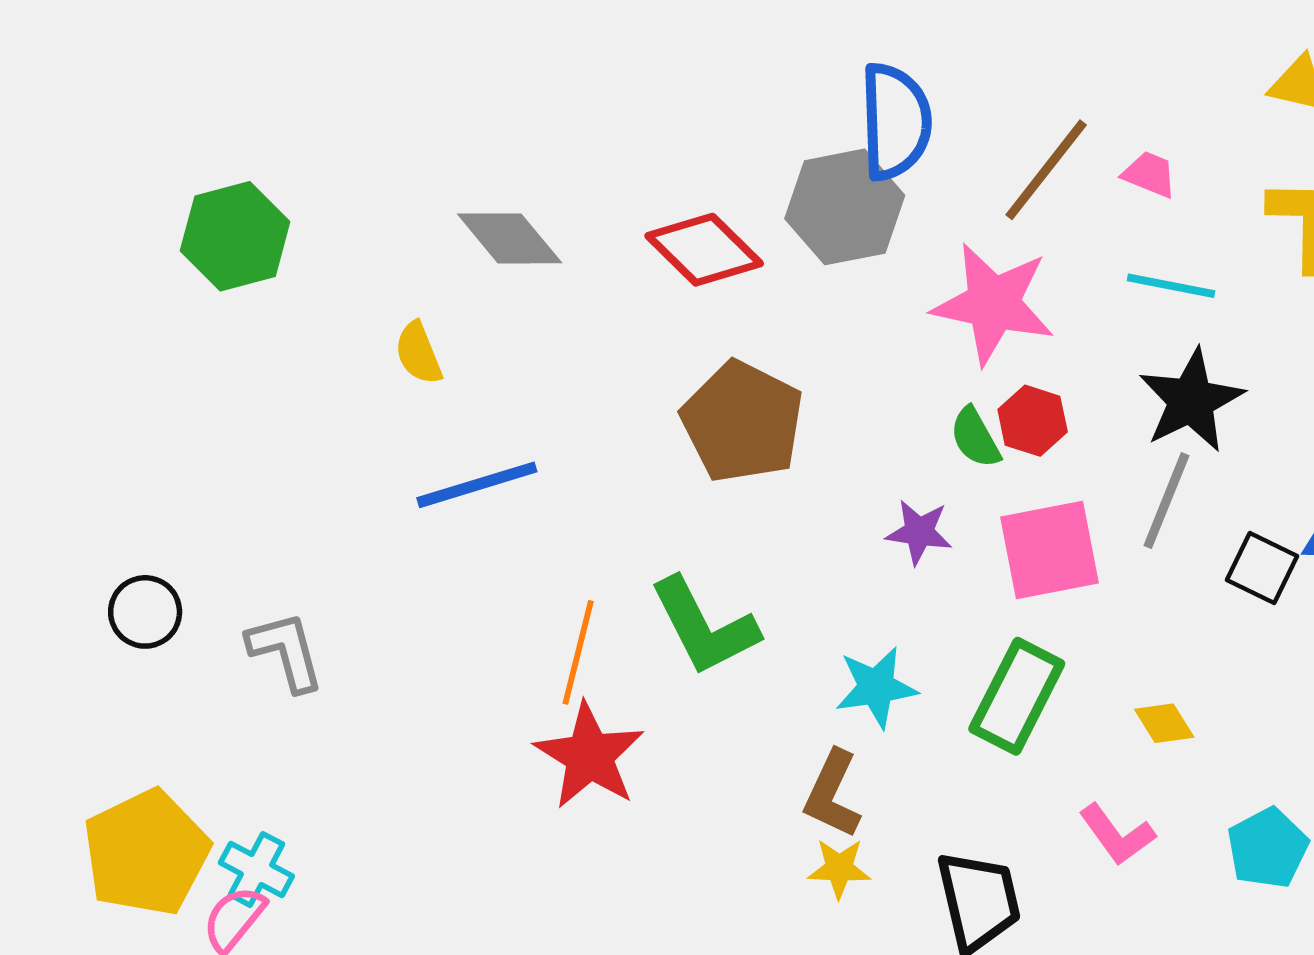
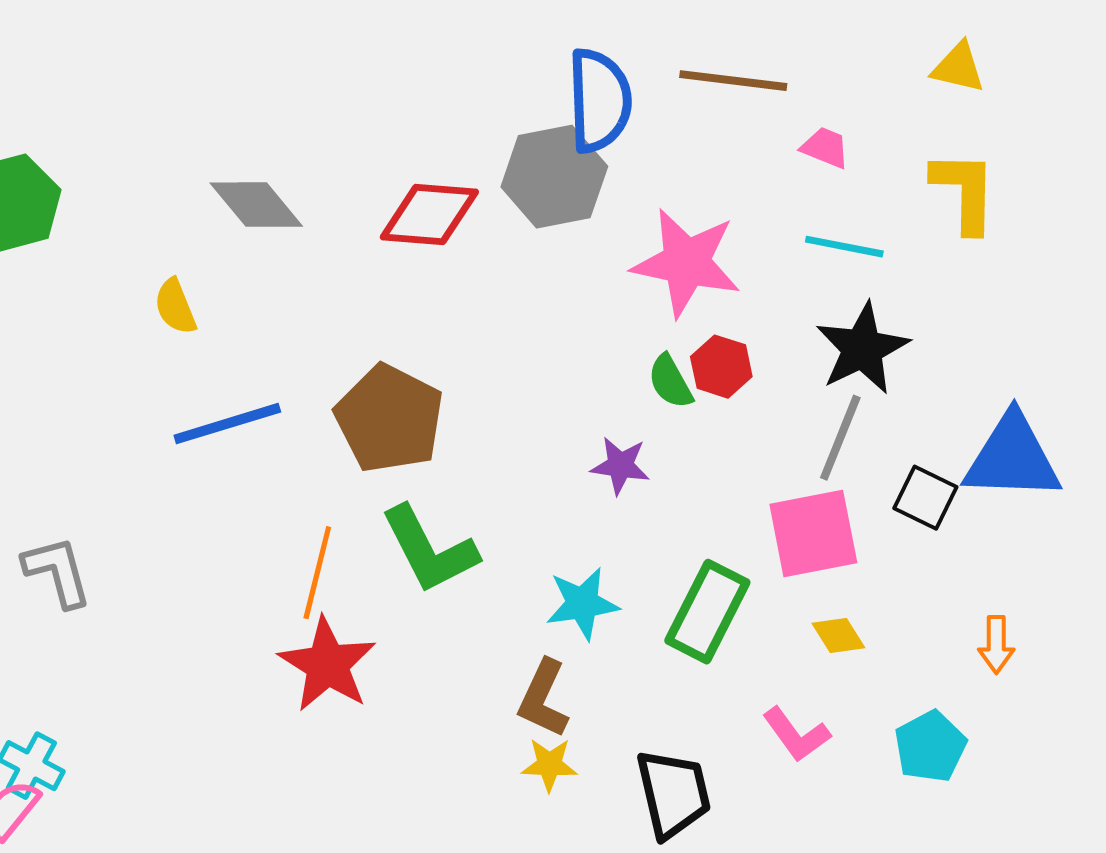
brown line: (1046, 170) -> (733, 81), moved, turned 59
red diamond: (704, 250) -> (429, 215), turned -40
brown pentagon: (742, 422) -> (389, 419), moved
pink square: (1049, 550) -> (813, 534), moved

